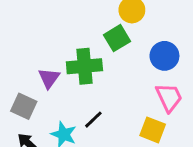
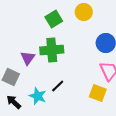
green square: (117, 38) -> (54, 19), moved

